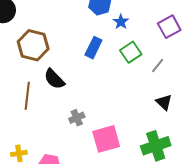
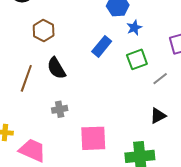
brown hexagon: (33, 45) -> (44, 31), size x0.7
black triangle: (164, 102) -> (158, 116), turned 36
gray cross: (77, 118) -> (60, 109), moved

